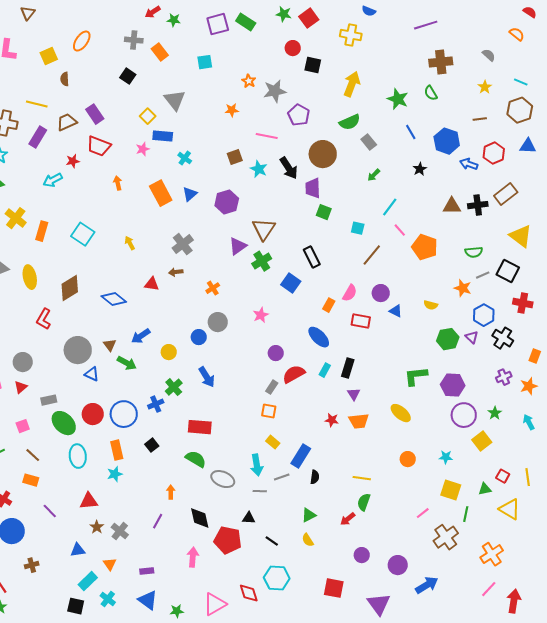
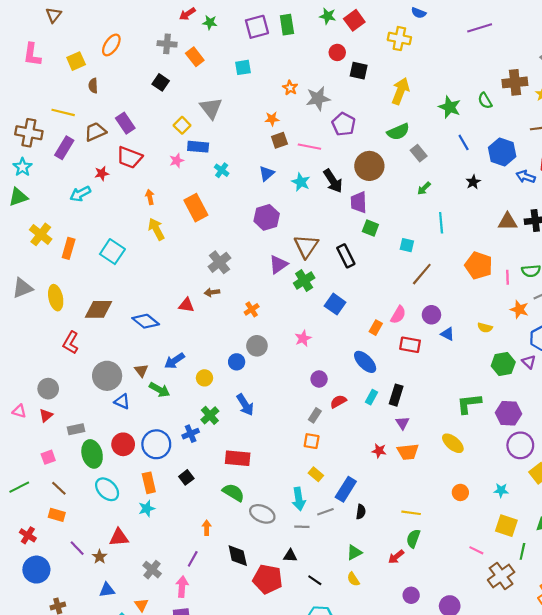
green rectangle: (246, 22) -> (287, 25), turned 48
brown cross: (441, 62) -> (515, 82), moved
brown square: (235, 157) -> (279, 140), moved
blue triangle: (190, 194) -> (267, 173), moved
cyan line: (390, 207) -> (441, 223), turned -42
pink line: (400, 230) -> (507, 277), moved, turned 40
yellow arrow: (130, 243) -> (156, 229), moved, size x1.5
black rectangle: (312, 257) -> (346, 256), moved
brown diamond: (70, 288) -> (98, 309), turned 32
red semicircle: (294, 374) -> (338, 401), size x0.7
green ellipse: (64, 423) -> (92, 454), turned 30
cyan ellipse: (78, 456) -> (107, 489), turned -40
pink line: (423, 513) -> (476, 550), turned 64
brown star: (97, 527) -> (100, 557), moved
pink arrow: (193, 557) -> (182, 587), moved

